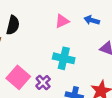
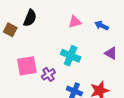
pink square: (18, 77) -> (27, 66), turned 30

